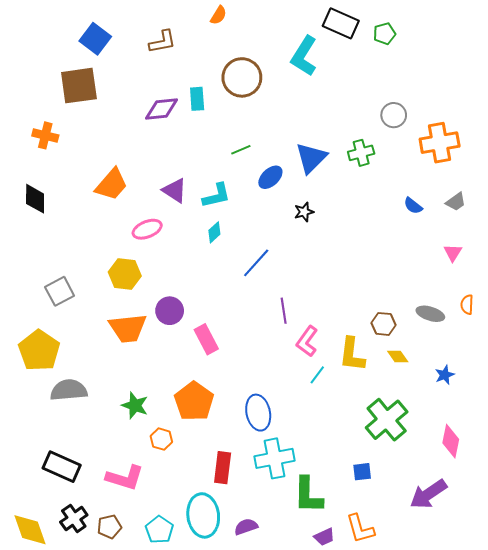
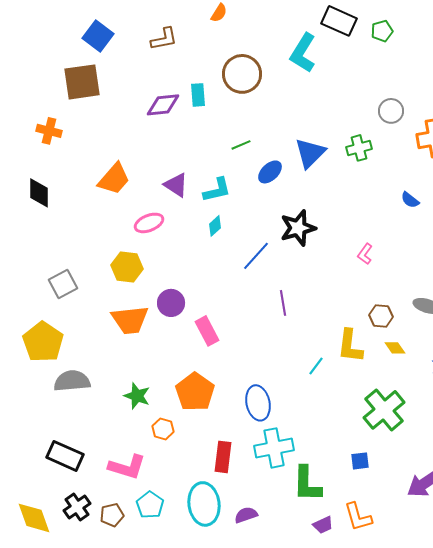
black star: (304, 212) -> (298, 228), moved, size x1.8
pink L-shape: (307, 341) -> (365, 254), moved, size x0.7
cyan pentagon: (159, 530) -> (150, 505), moved

